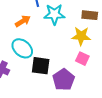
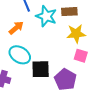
cyan star: (54, 14) -> (46, 16), turned 30
brown rectangle: (90, 15) -> (69, 12), moved

